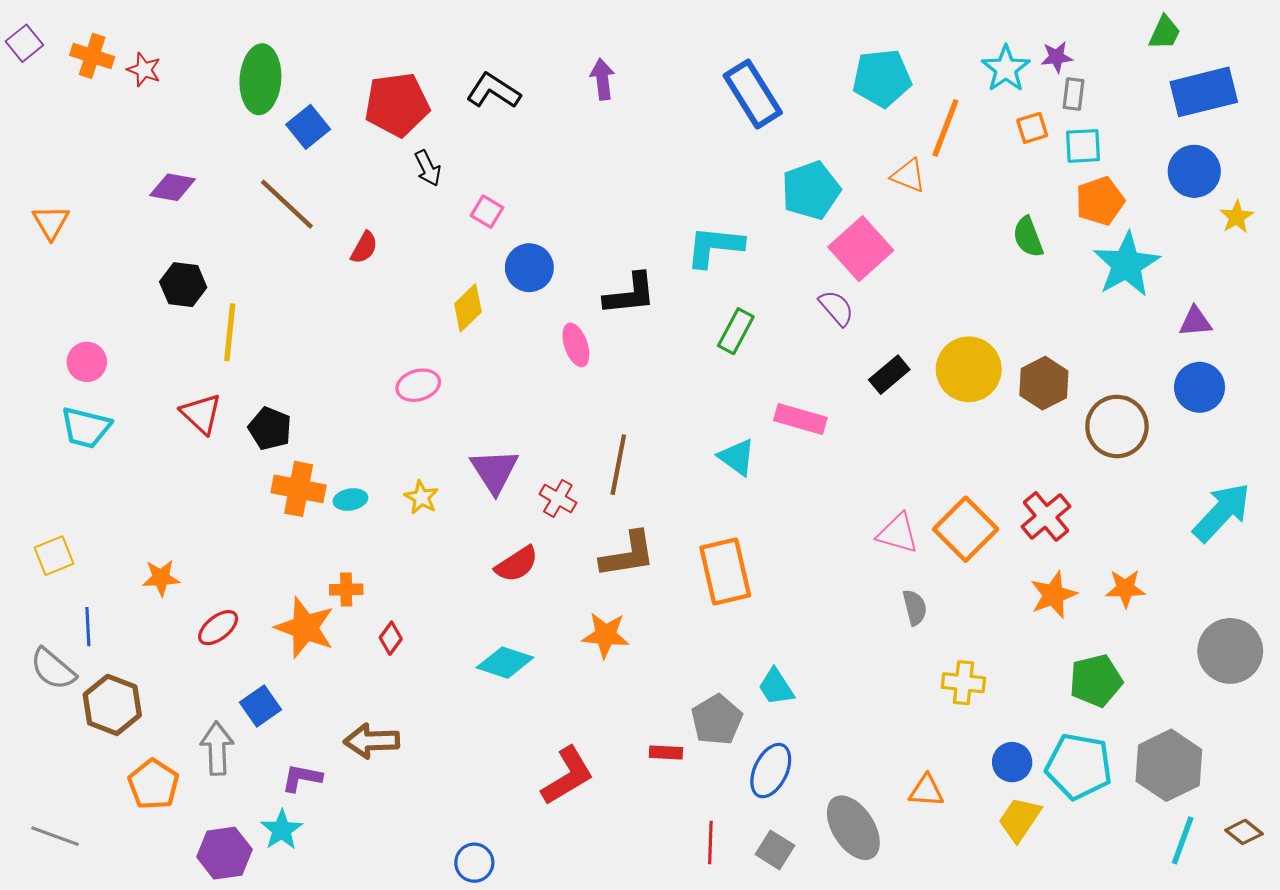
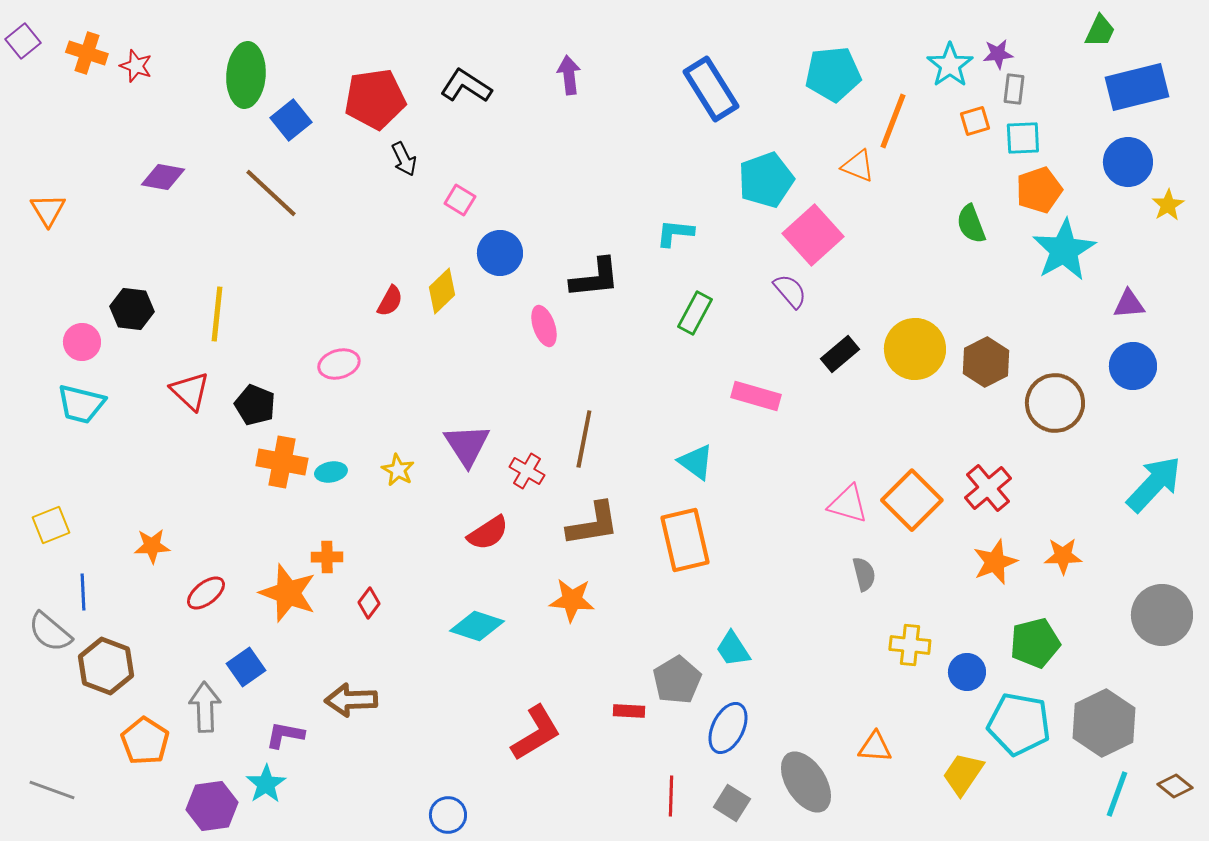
cyan L-shape: (715, 246) -> (675, 233), size x0.7
red semicircle: (364, 248) -> (390, 301), moved
black hexagon: (183, 285) -> (132, 309), moved
pink ellipse: (418, 385) -> (339, 364), moved
cyan triangle: (737, 457) -> (696, 462), moved
blue circle: (1012, 762) -> (967, 672), moved

